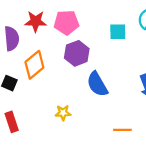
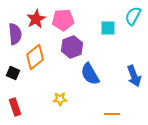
red star: (36, 21) -> (36, 19), turned -30

